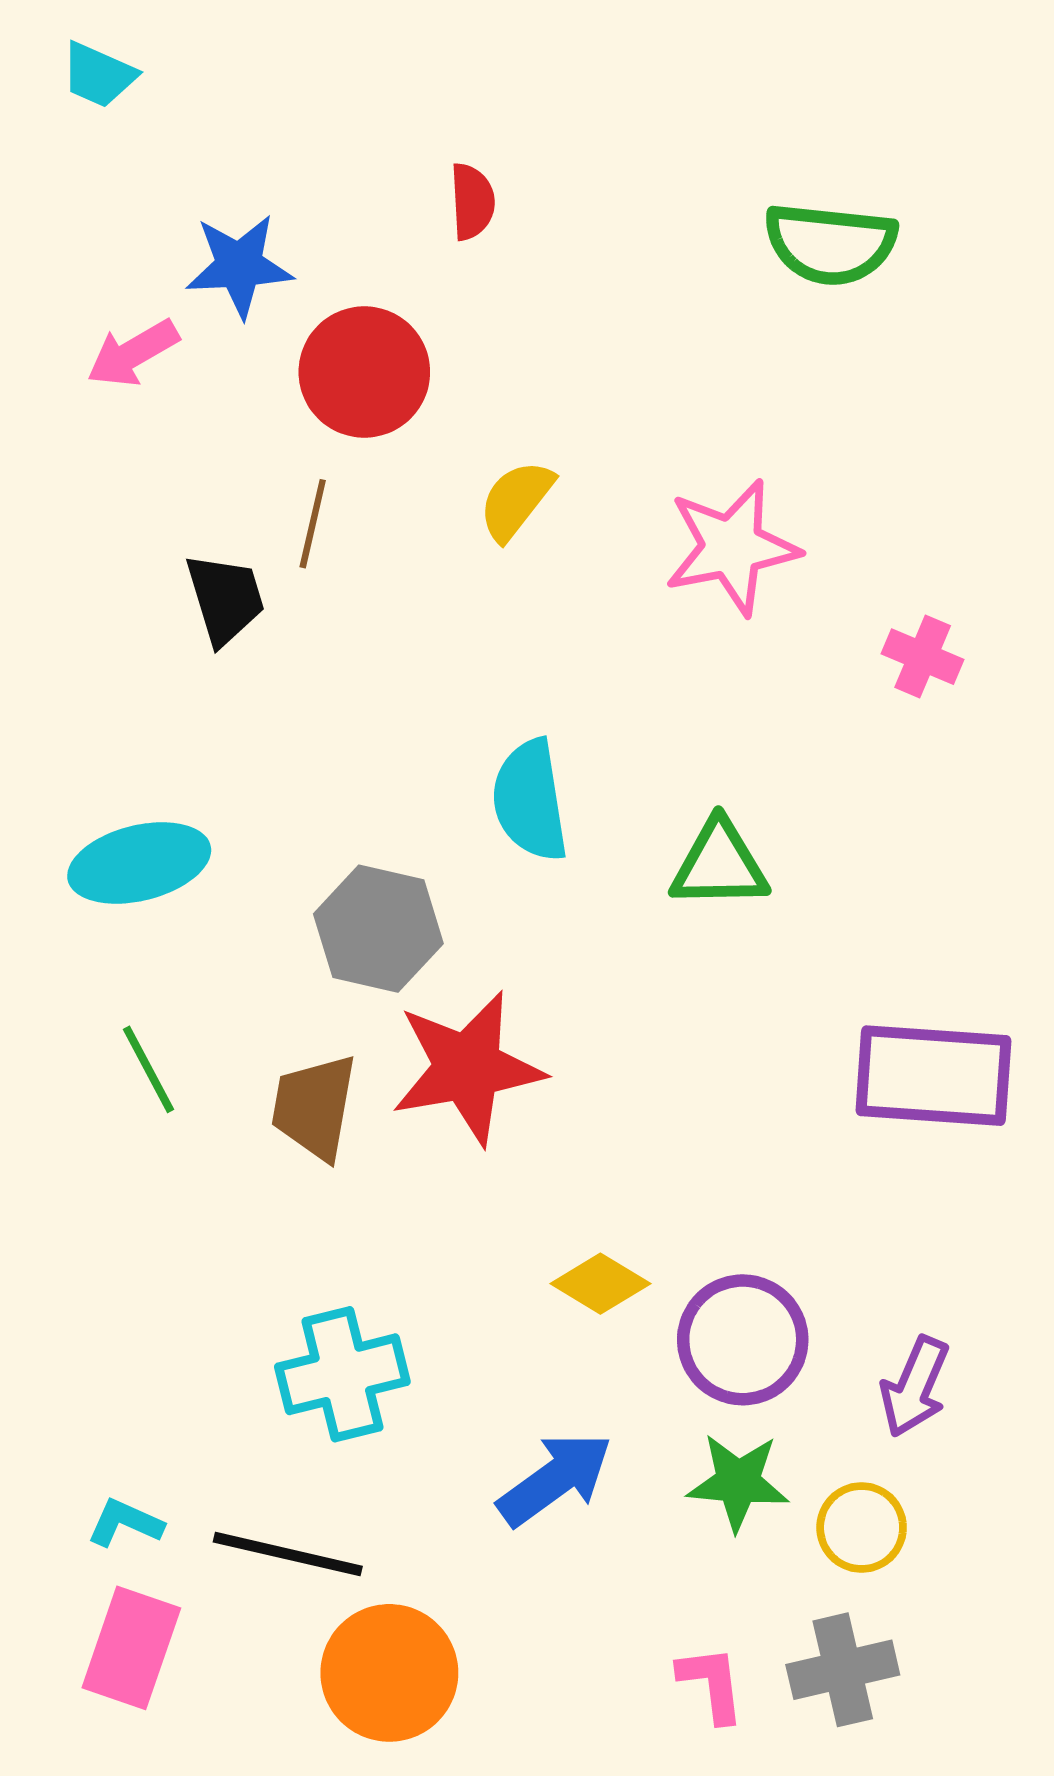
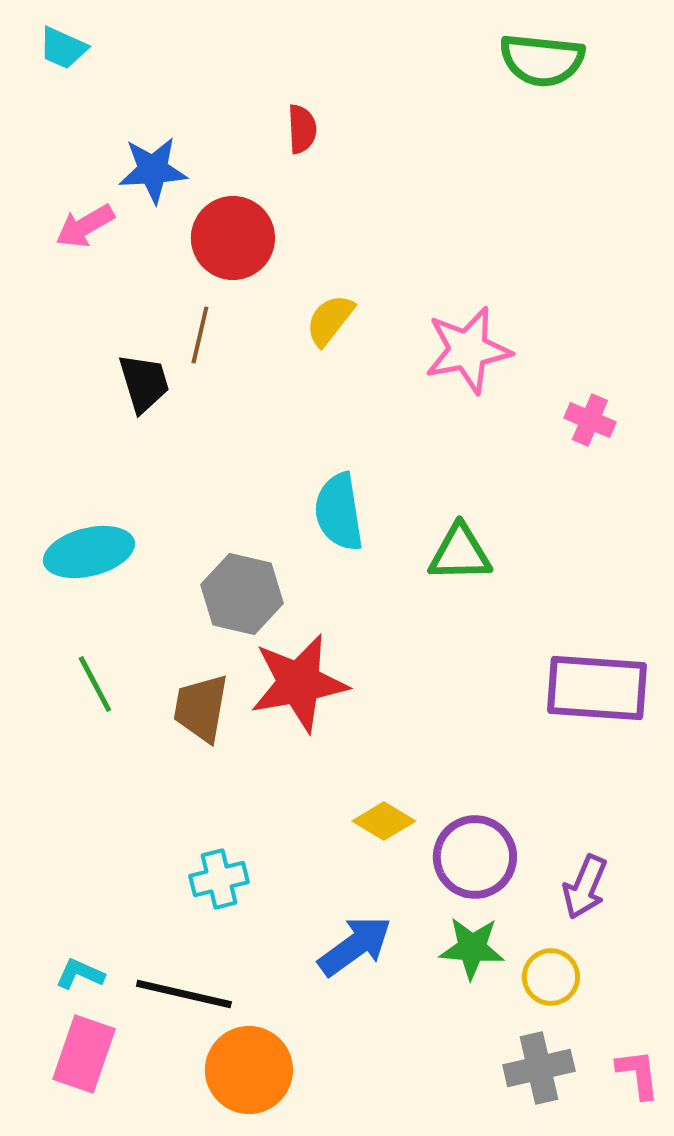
green semicircle: (830, 244) -> (542, 60), moved
cyan cross: (342, 1374) -> (219, 879), size x0.7
pink L-shape: (711, 1684) -> (638, 1074), moved

